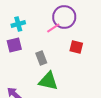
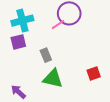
cyan cross: (18, 24) -> (22, 21), size x1.5
red square: (76, 47) -> (94, 73), moved, turned -32

